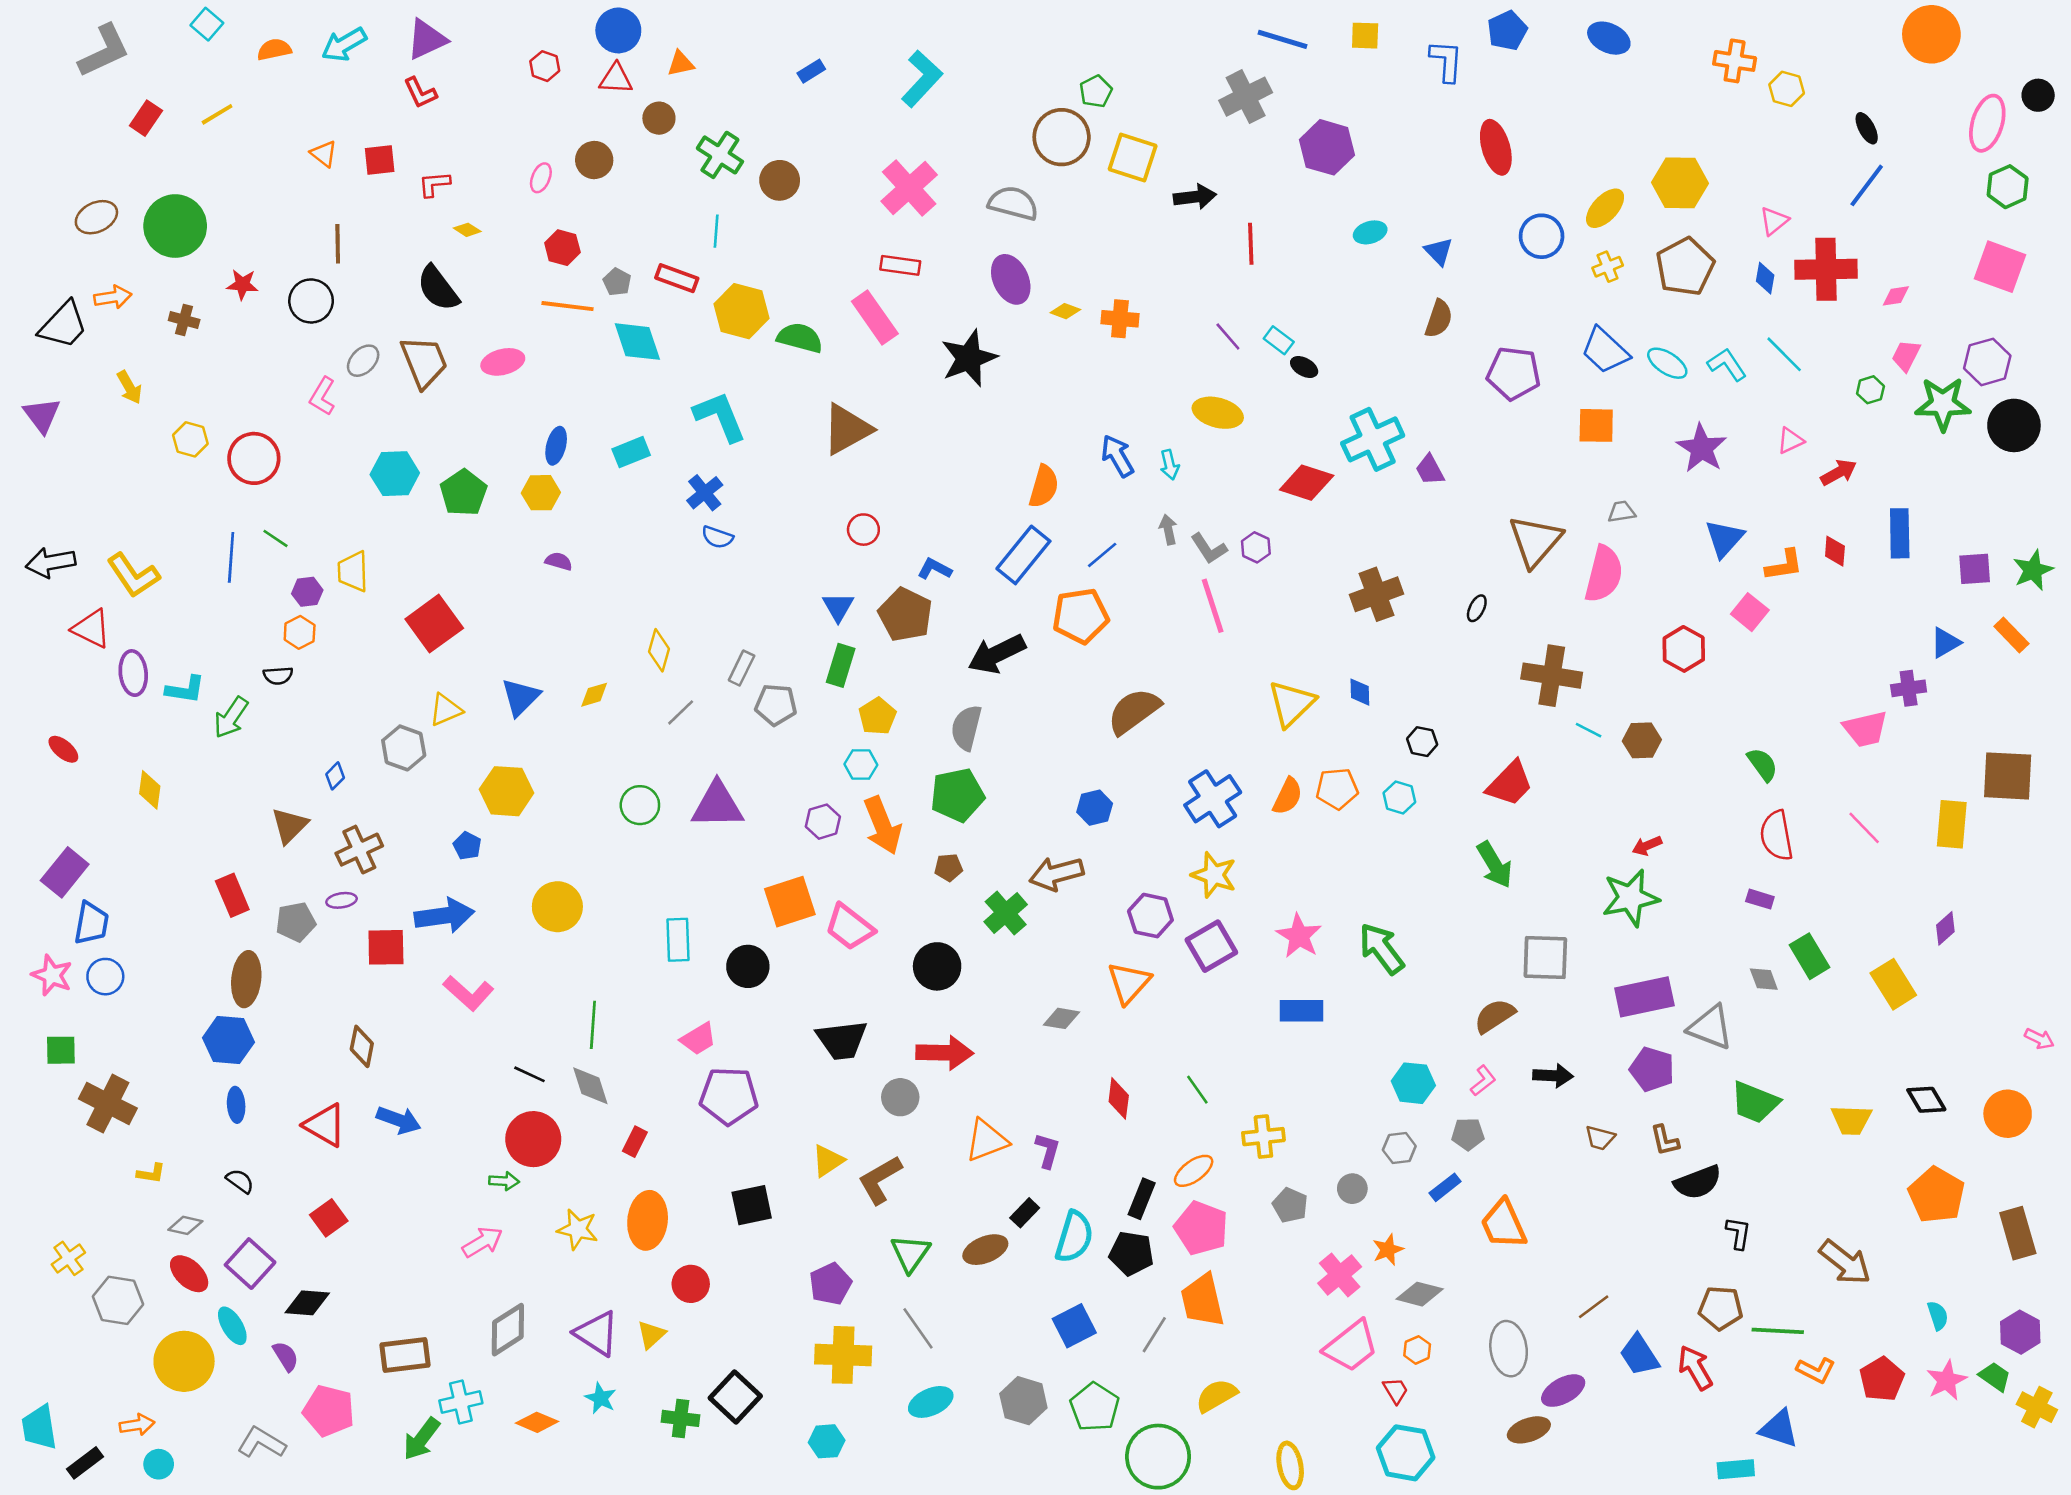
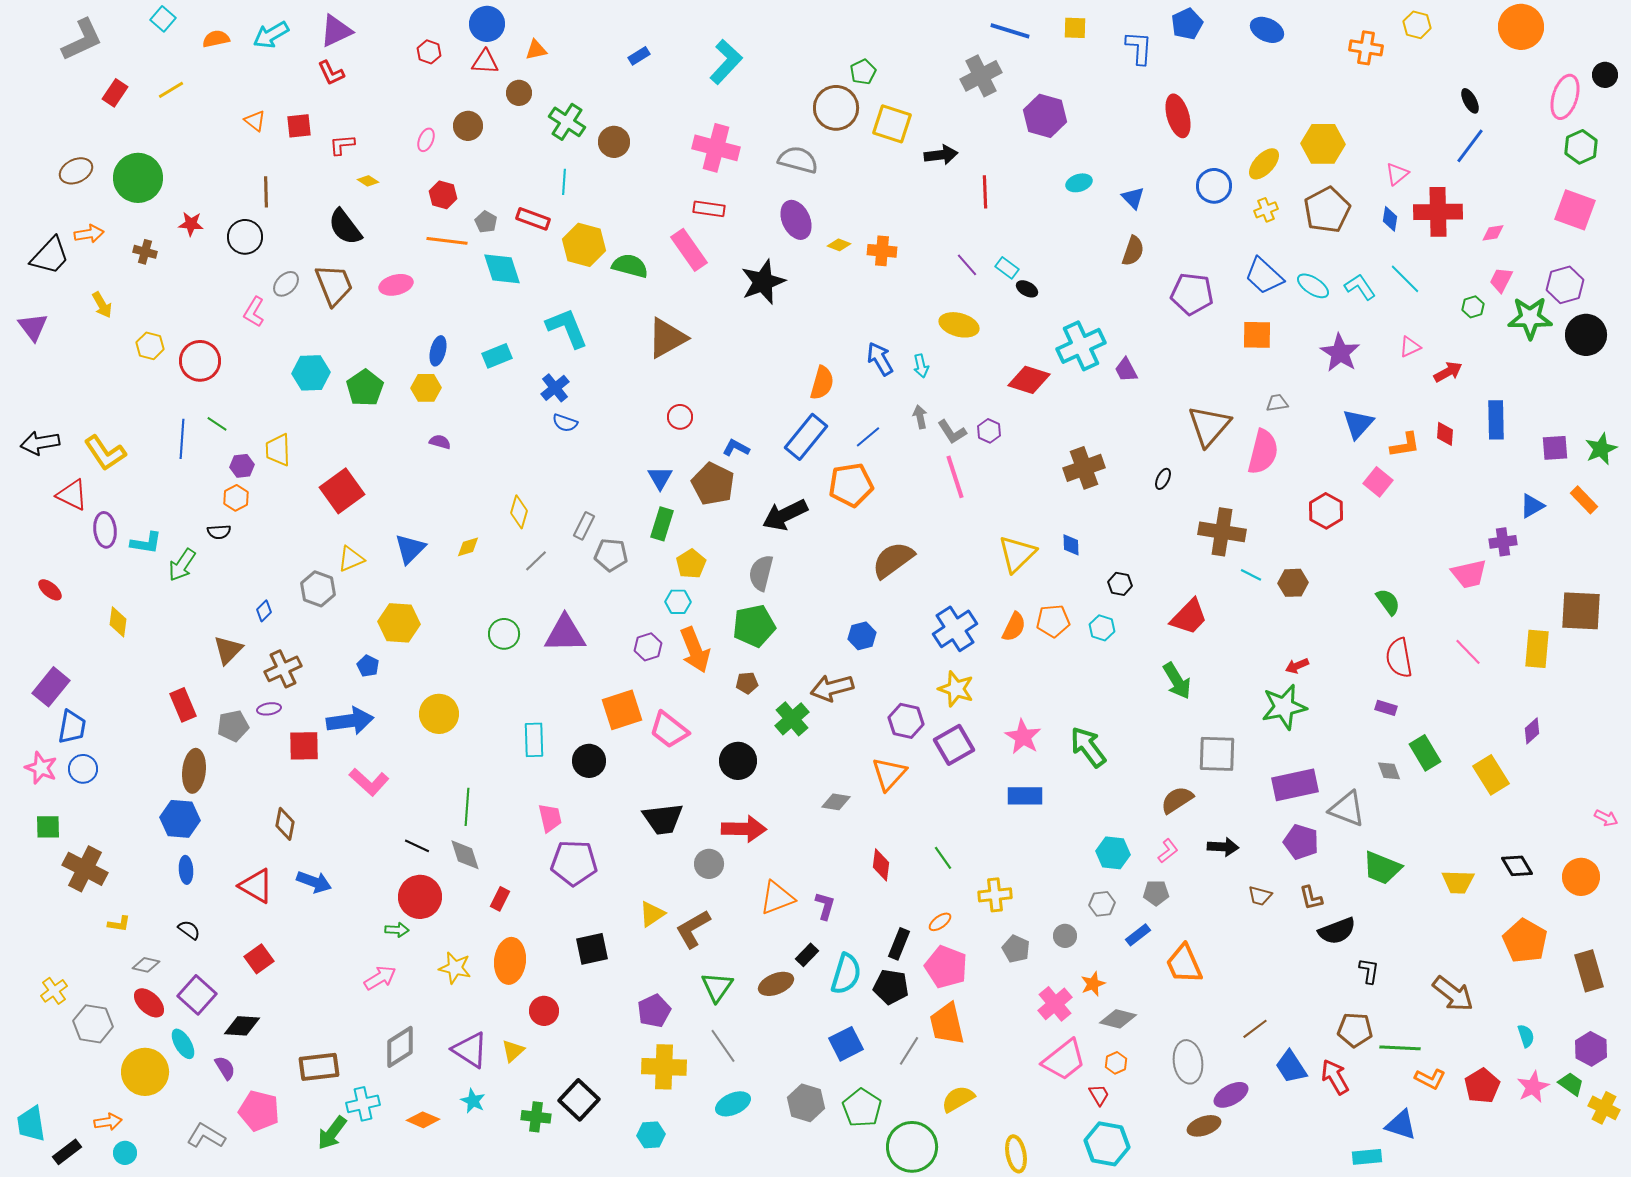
yellow hexagon: (1787, 89) -> (1417, 25), moved
pink cross: (909, 188) -> (716, 148), turned -33
pink trapezoid: (698, 1039) -> (550, 818), turned -72
orange ellipse: (1194, 1171) -> (940, 922), size x0.7

